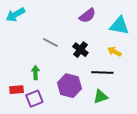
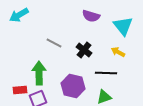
purple semicircle: (87, 16) -> (91, 16), turned 54
cyan triangle: (119, 26) -> (123, 26), turned 40
green arrow: (35, 73) -> (39, 73), size x1.6

